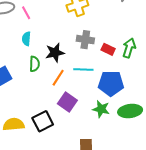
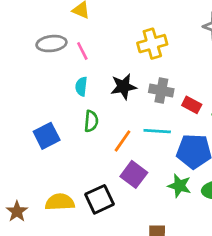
black star: (55, 53) -> (123, 87), moved

